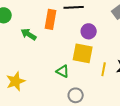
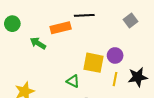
orange rectangle: (51, 19) -> (61, 28), turned 66
purple circle: (89, 31) -> (115, 55), moved

